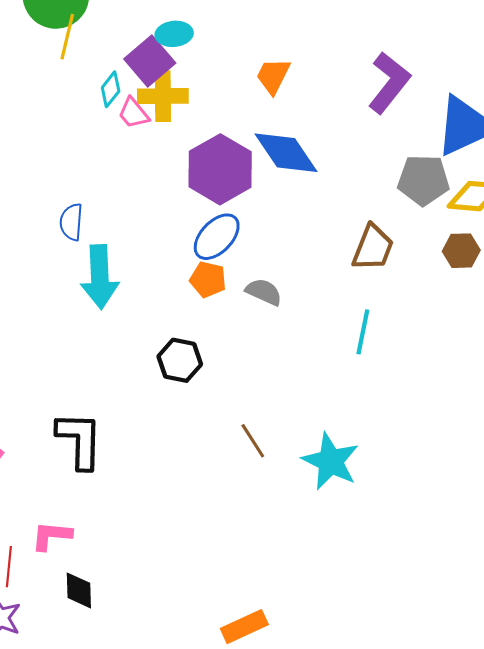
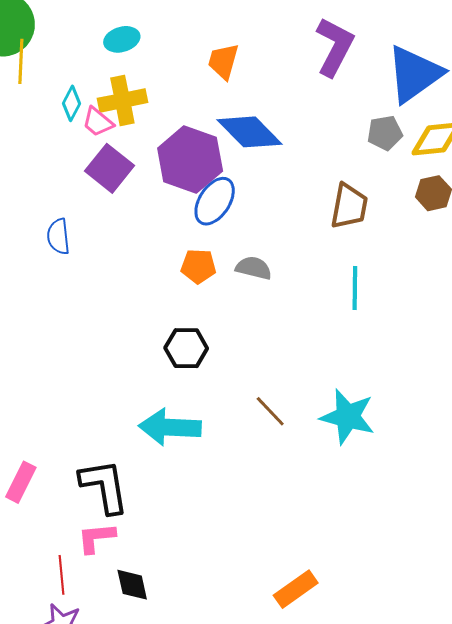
purple square: (150, 61) -> (109, 168), moved
gray pentagon: (423, 180) -> (385, 133), size x0.7
blue ellipse: (217, 237) -> (215, 201), moved
cyan arrow: (100, 277) -> (170, 427), moved, turned 106
black L-shape: (80, 440) -> (104, 486), moved

